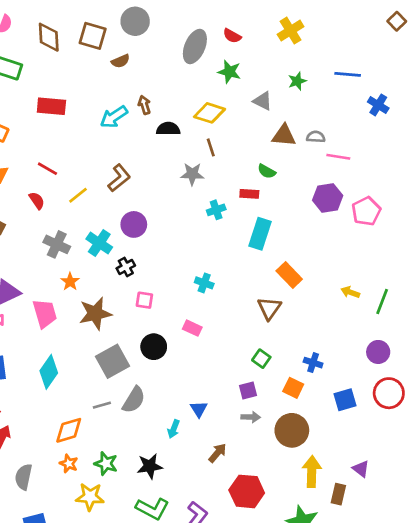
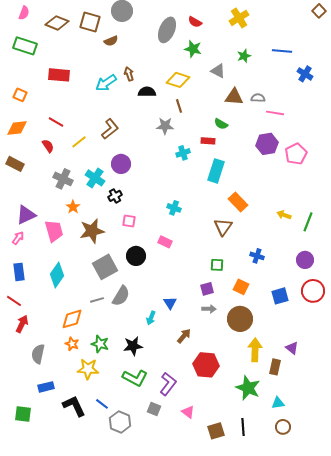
brown diamond: (49, 37) -> (57, 23), turned -65
green square: (261, 359) -> (217, 265), turned -32
blue cross: (313, 363) -> (257, 256), moved

